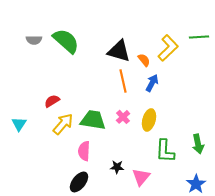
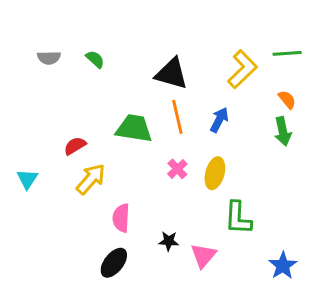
green semicircle: (66, 41) -> (95, 59), size x0.5
orange semicircle: (144, 60) -> (287, 100), moved
green trapezoid: (93, 120) -> (134, 128), moved
green arrow: (198, 144) -> (283, 131), moved

